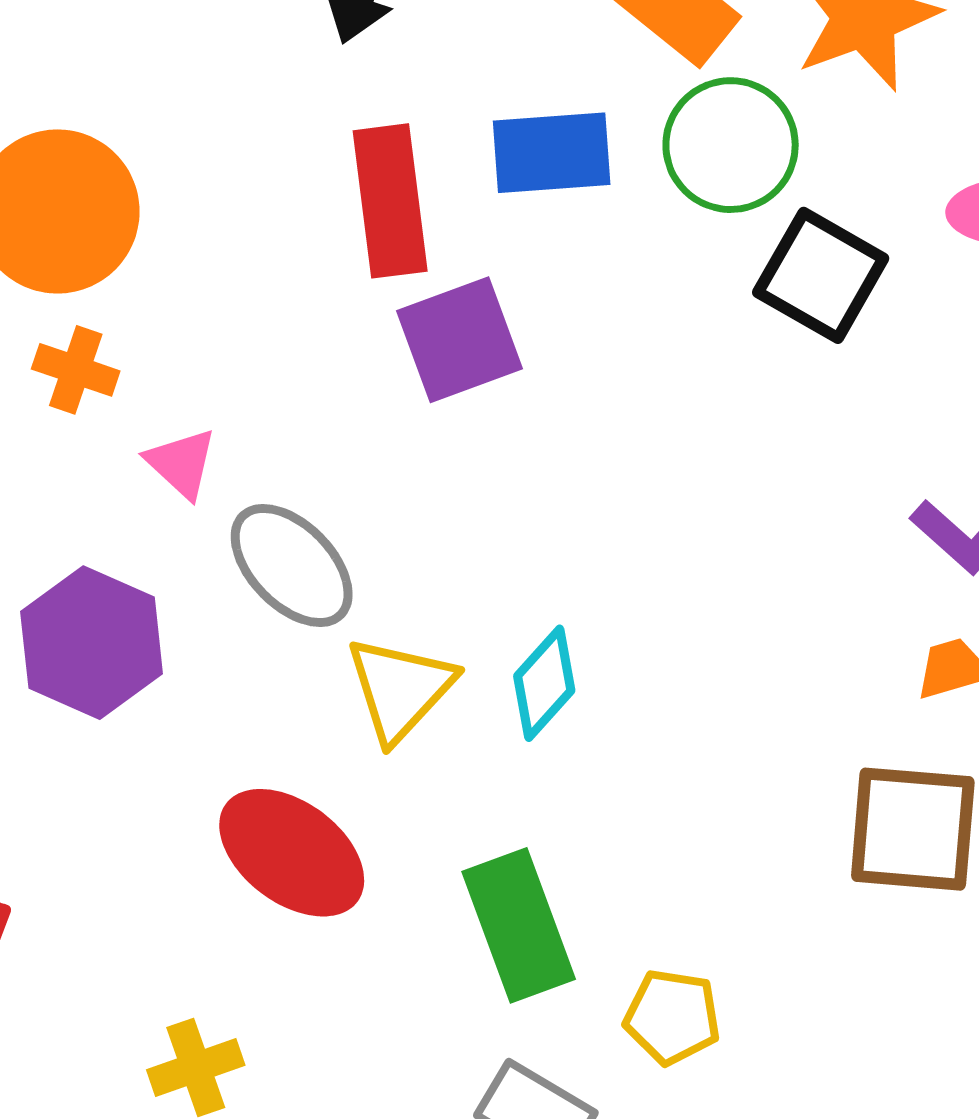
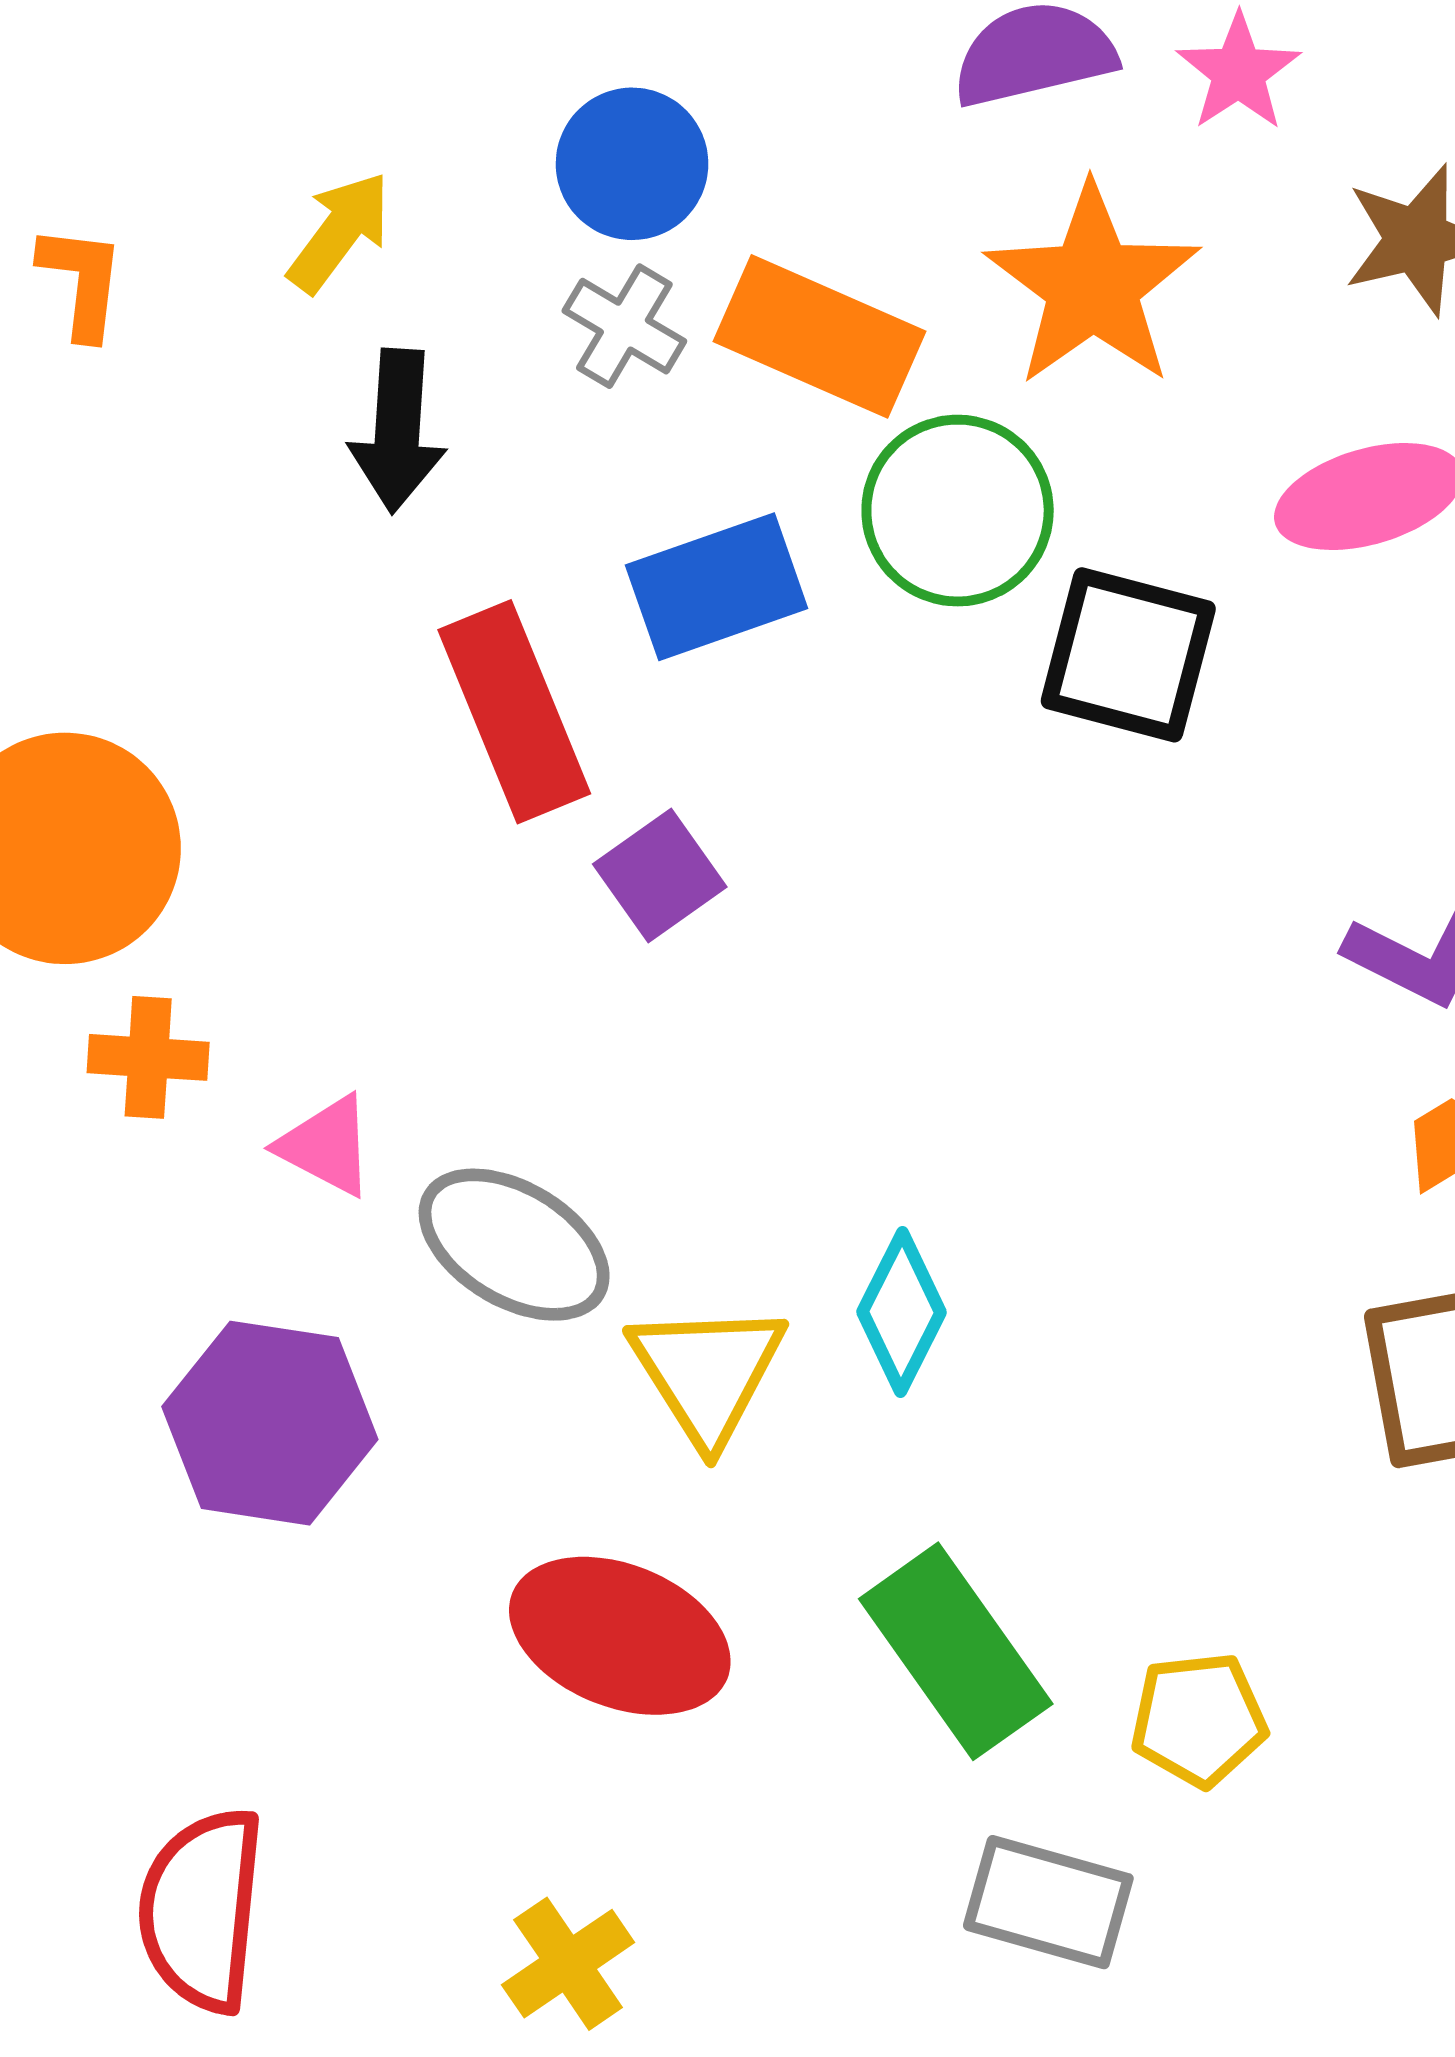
purple square: (459, 340) -> (660, 875), size x0.7

